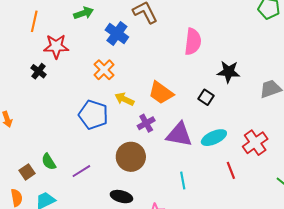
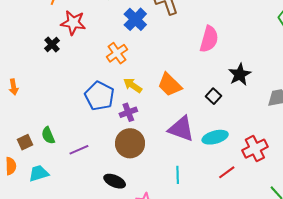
black star: (229, 72) -> (240, 74), turned 30
purple cross: (146, 123) -> (128, 112), moved
red line: (231, 170) -> (227, 172), turned 66

